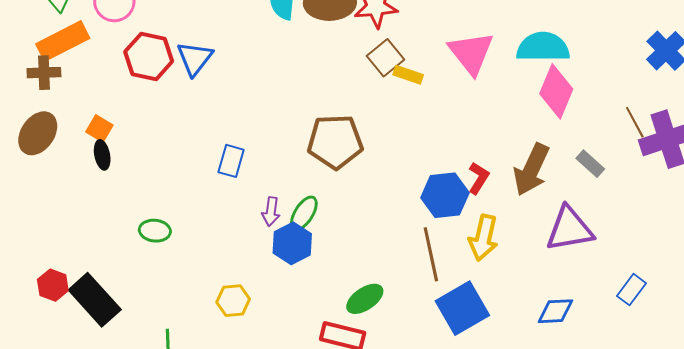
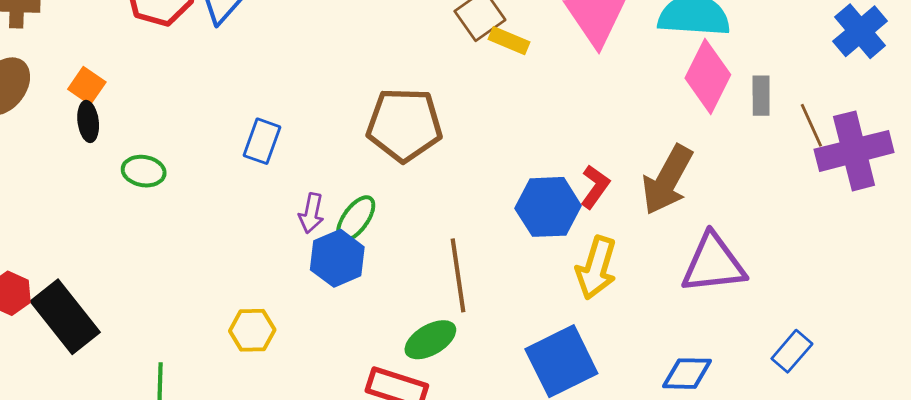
gray rectangle: (590, 164) -> (761, 96), moved, turned 44
green ellipse: (155, 231) -> (144, 171), moved
brown line: (431, 254) -> (458, 275), moved

